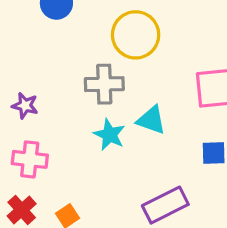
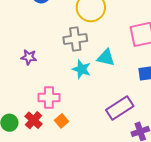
pink cross: (30, 159) -> (49, 98), moved

